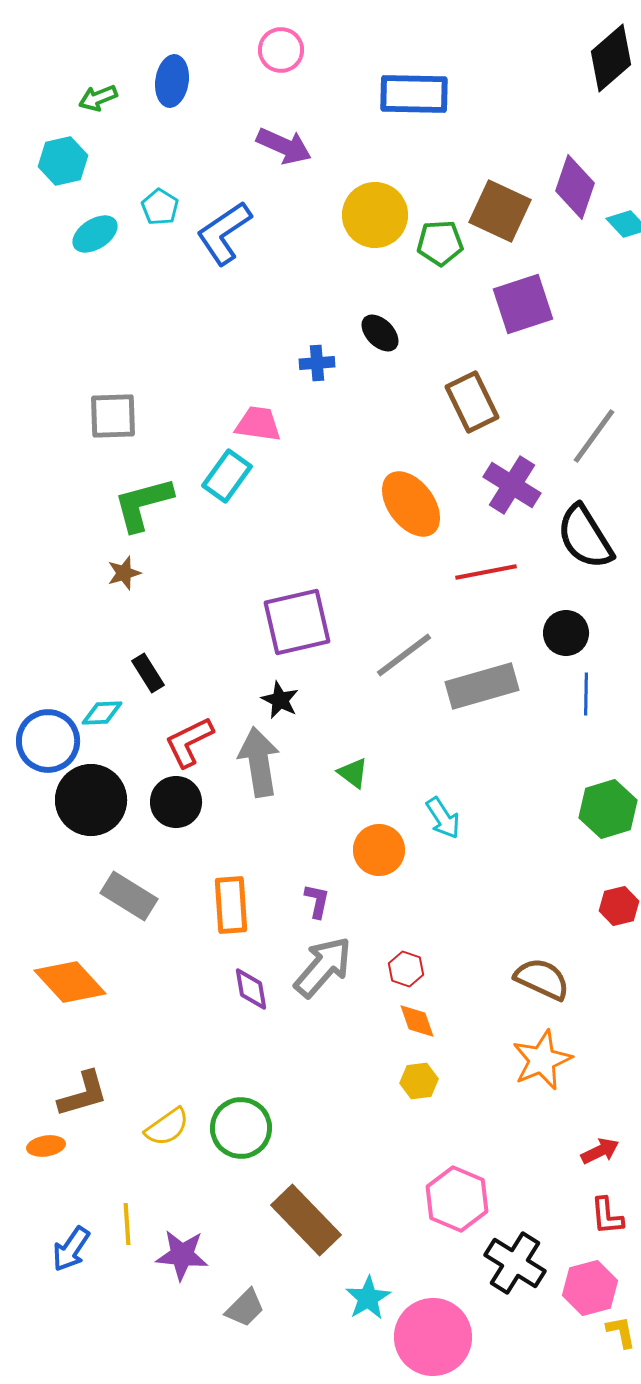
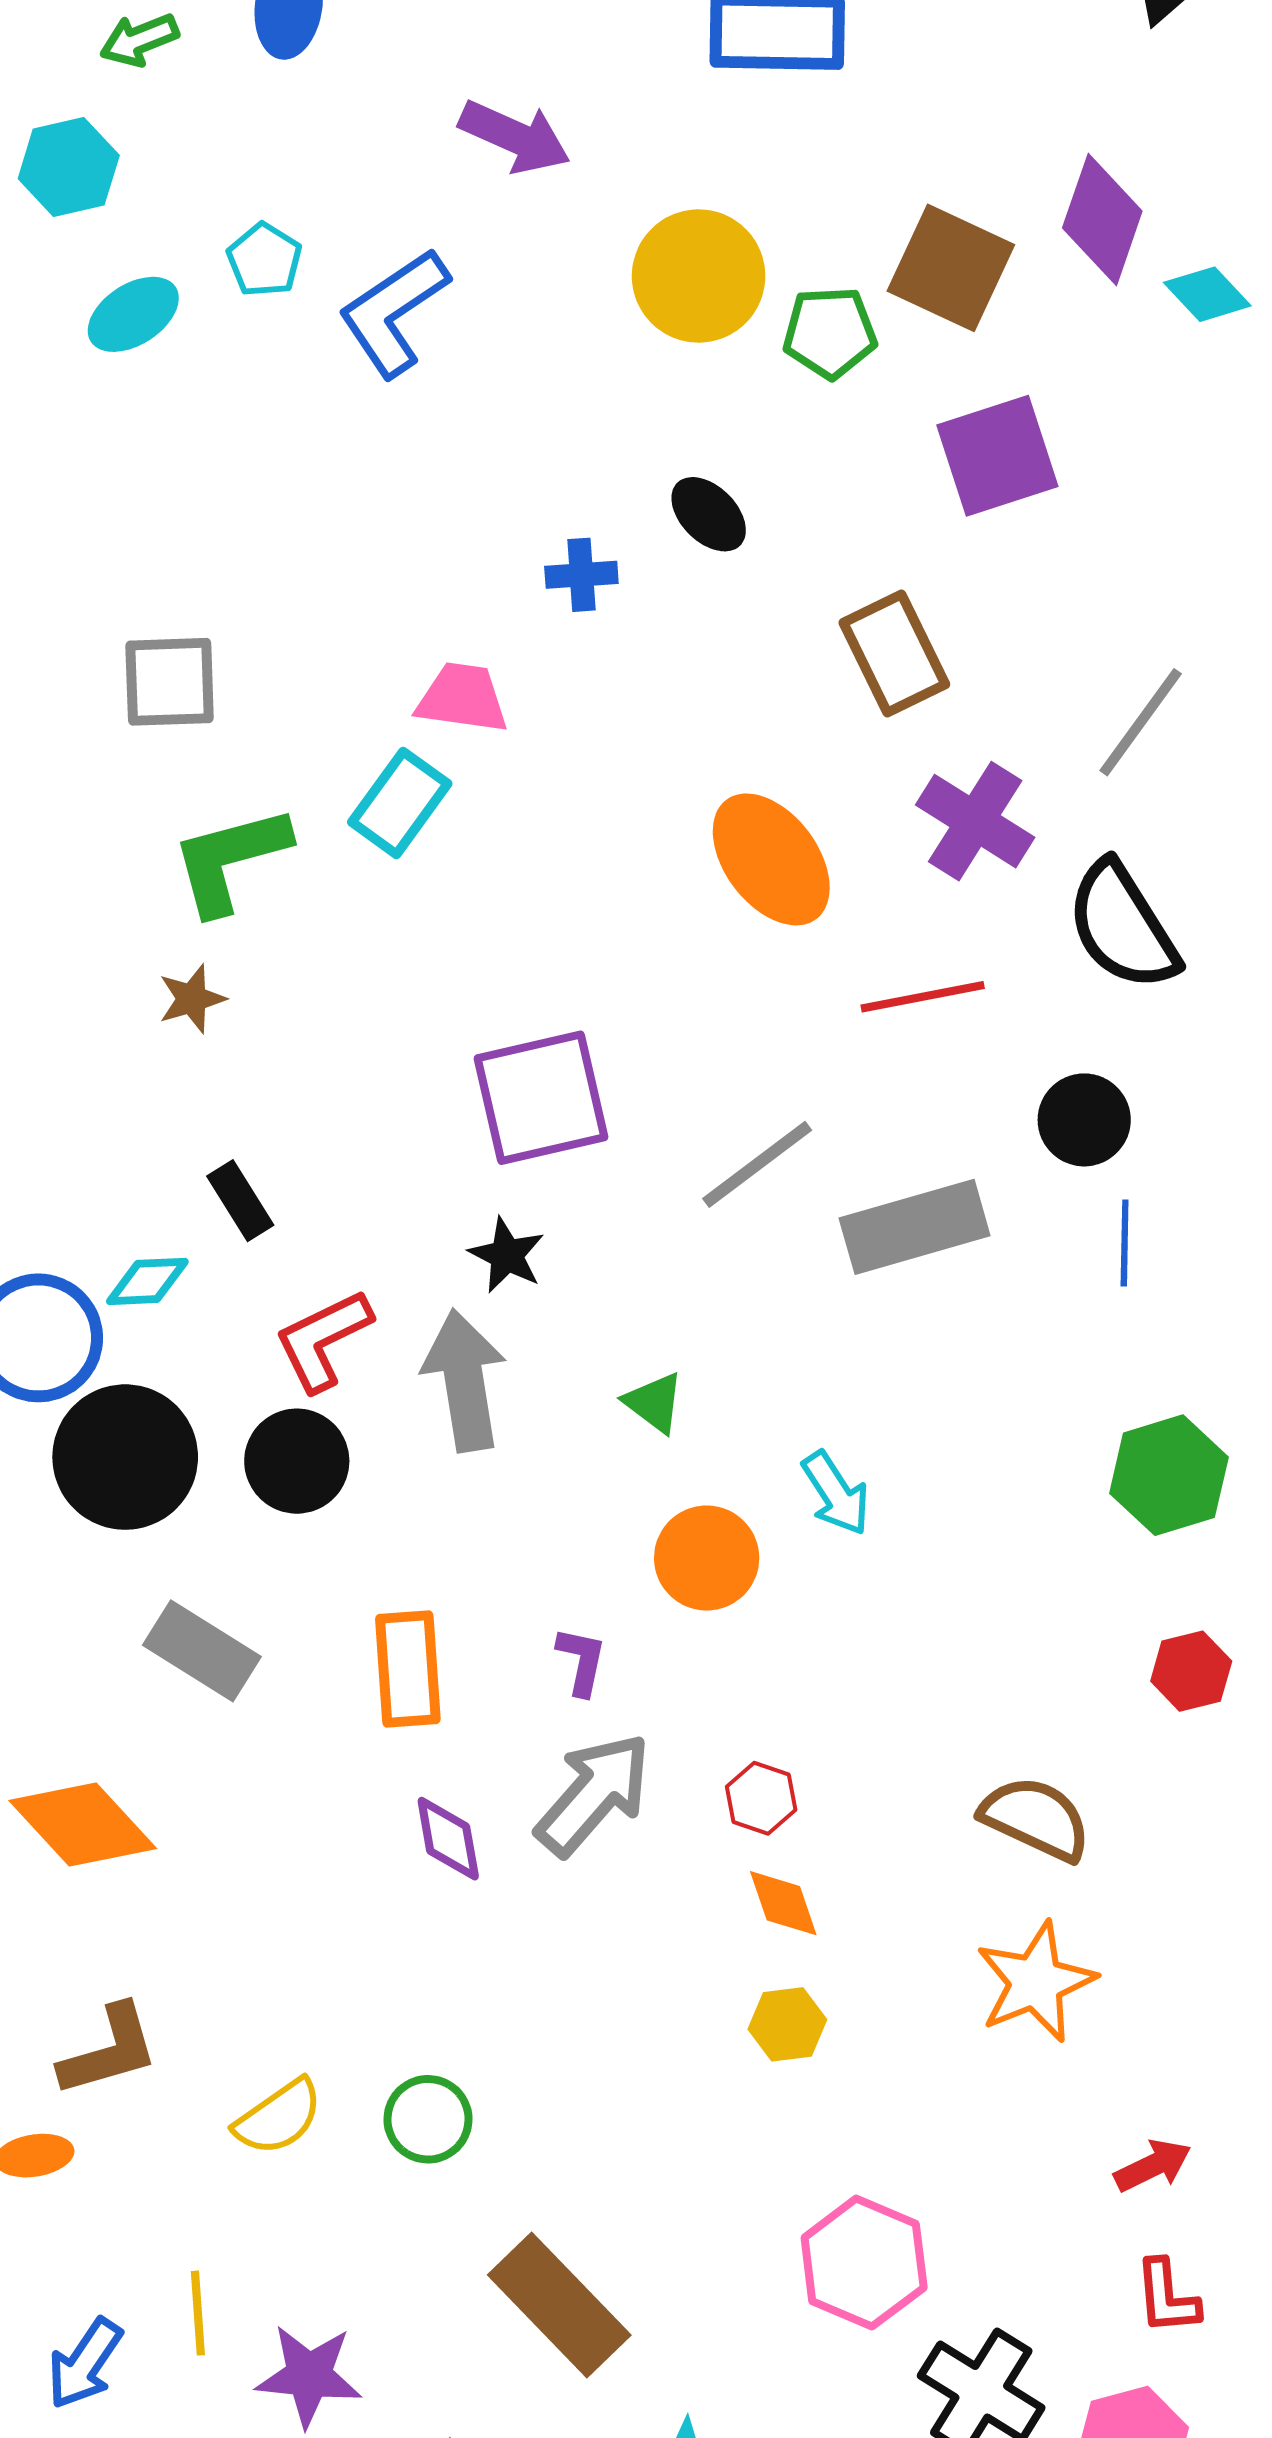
green circle: (241, 1128) -> (428, 2119), size x0.7

